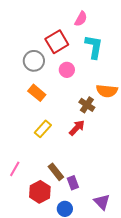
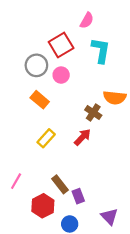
pink circle: (67, 70) -> (61, 75), moved

